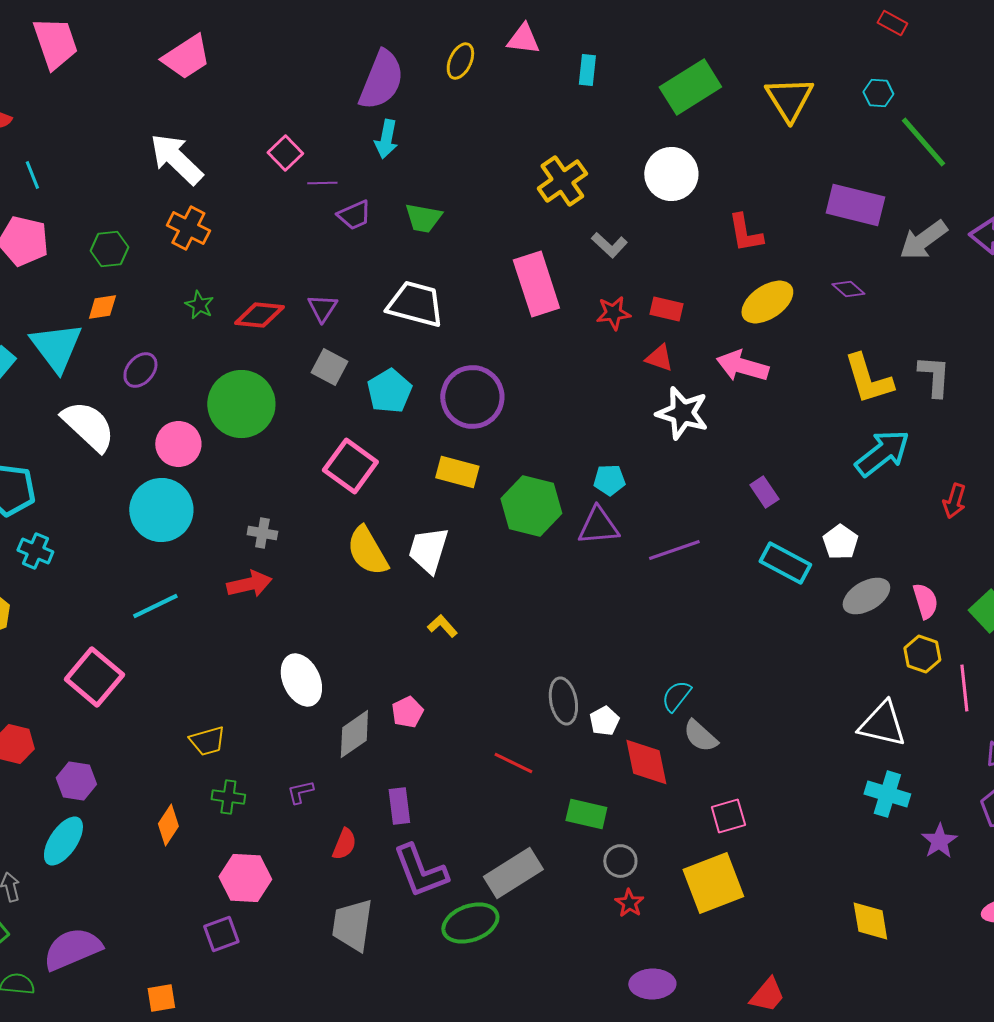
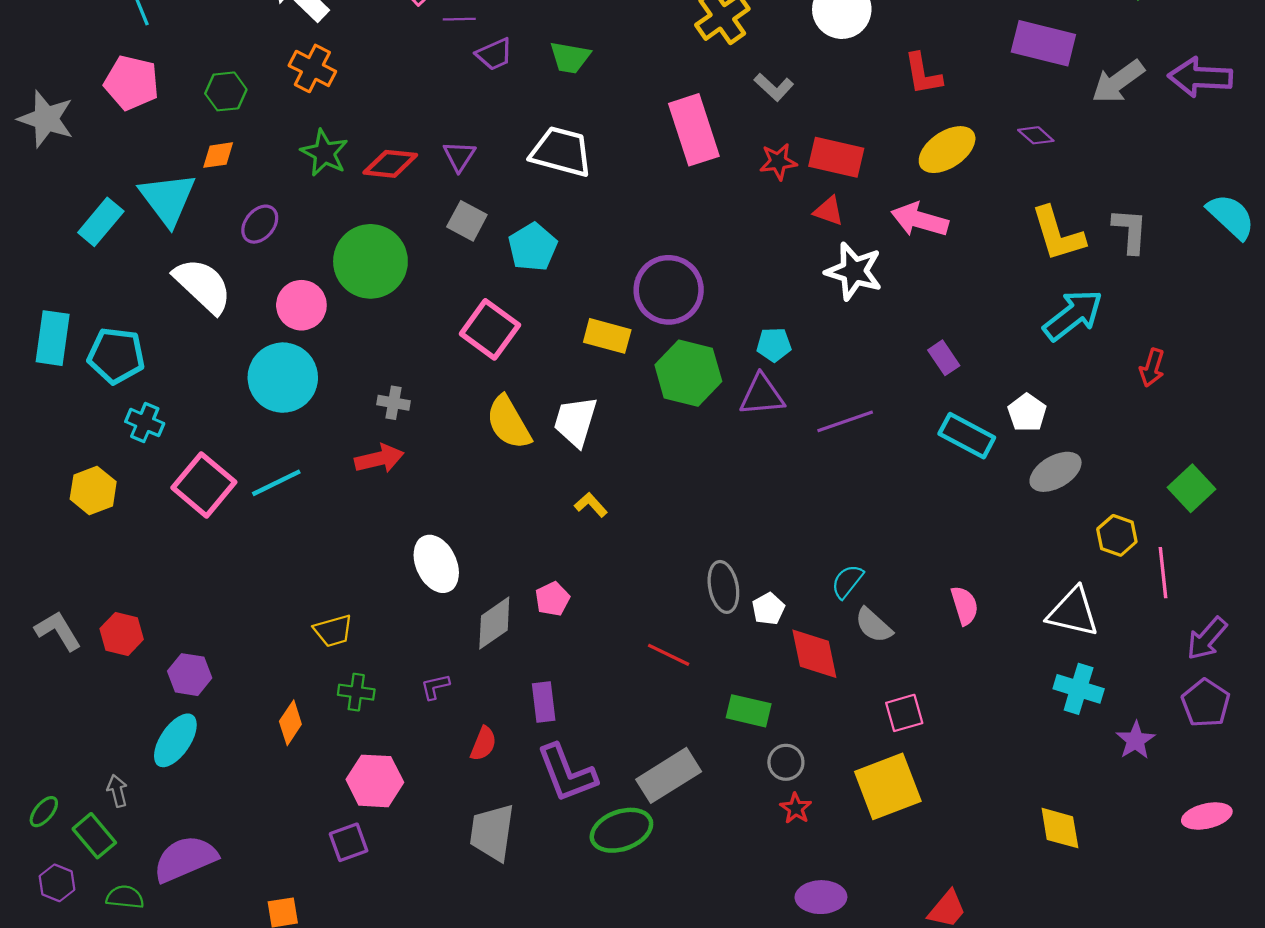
green star: (199, 305) -> (324, 153), size x1.5
red rectangle: (666, 309) -> (836, 157), size x1.5
purple circle: (472, 397) -> (669, 290), moved
pink semicircle: (925, 601) -> (965, 606), moved
pink square: (94, 677) -> (204, 485), moved

